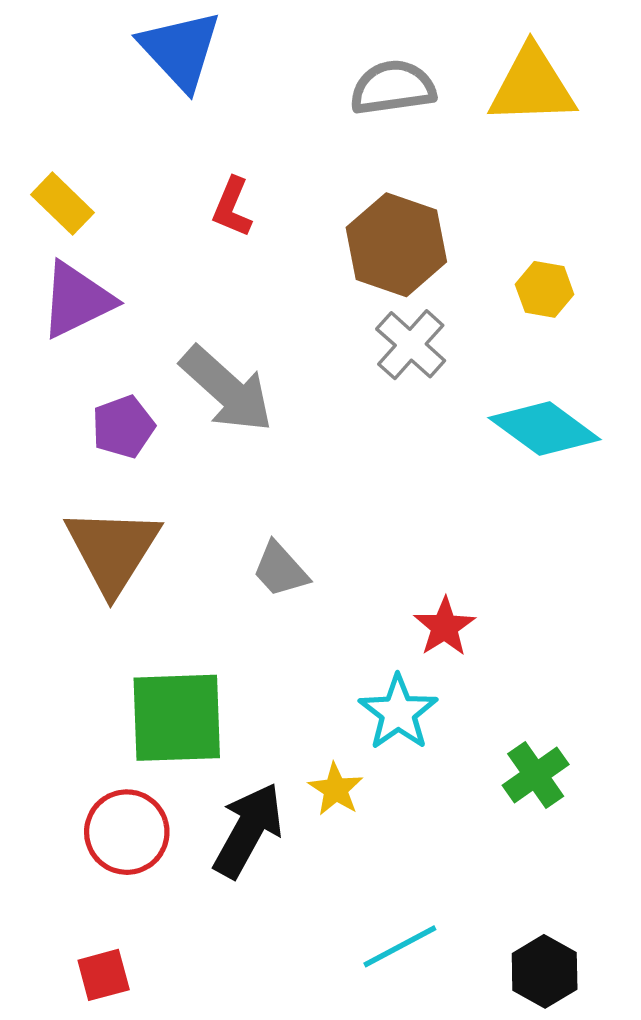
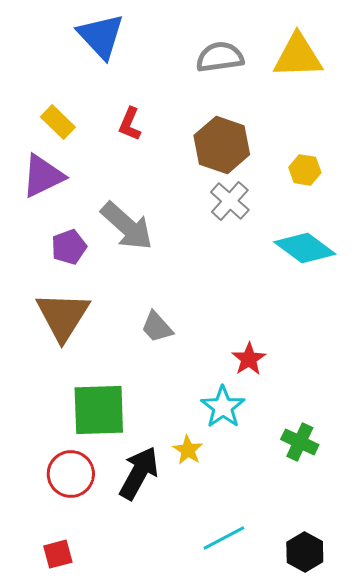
yellow rectangle: (62, 204) -> (58, 122), moved
green cross: (536, 775) -> (300, 442), turned -30

